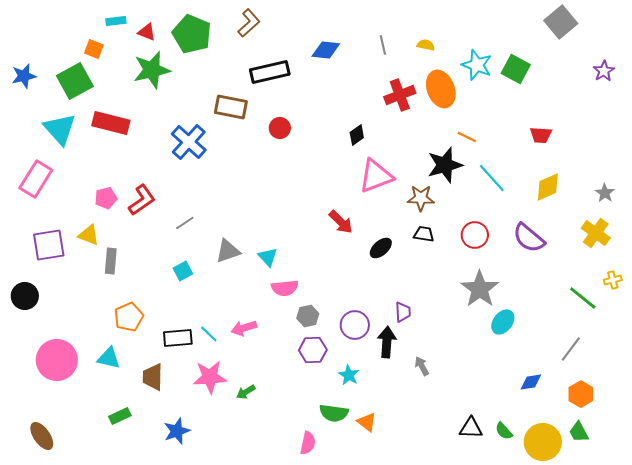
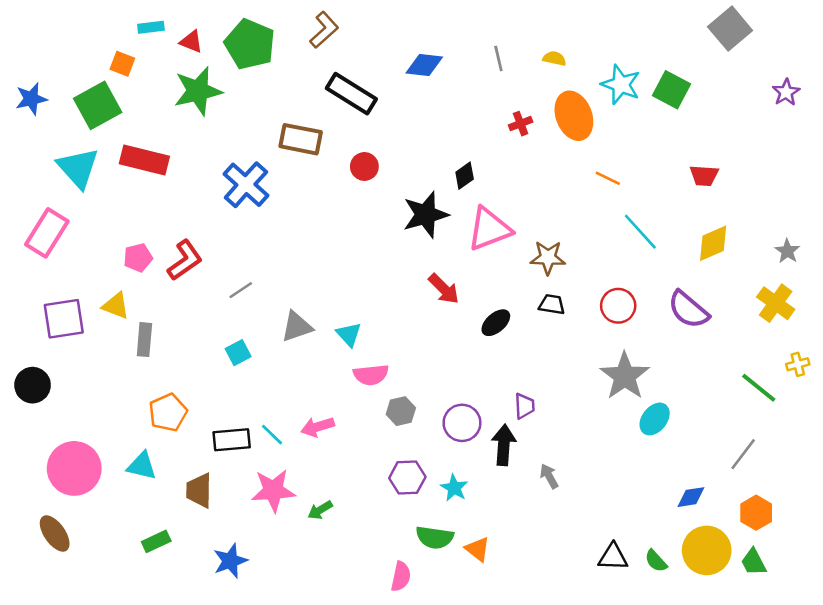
black rectangle: (270, 72) -> (351, 94), turned 45
red cross: (400, 95) -> (521, 124), size x0.6
black star: (445, 165) -> (426, 215), moved
purple hexagon: (313, 350) -> (407, 478), moved
brown ellipse: (42, 436) -> (55, 533), moved
yellow circle: (543, 442) -> (707, 550), moved

